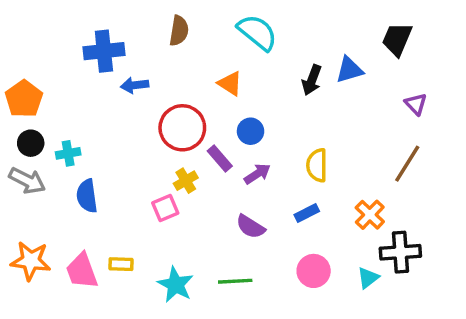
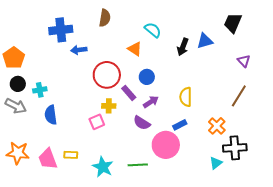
cyan semicircle: (257, 32) -> (153, 30), moved, size x0.7
yellow cross: (186, 181) -> (109, 106), turned 32
purple semicircle: (251, 227) -> (142, 123), moved
pink circle: (314, 271) -> (166, 145), moved, size x1.4

